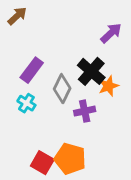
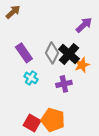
purple rectangle: (32, 70) -> (24, 53), turned -72
gray diamond: (62, 89) -> (52, 53), moved
cyan cross: (26, 103) -> (31, 78), moved

